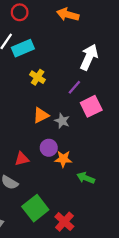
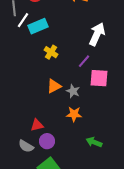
pink square: (91, 106) -> (99, 78), turned 30
purple circle: (49, 148) -> (47, 141), moved
orange star: (63, 159) -> (74, 114), moved

